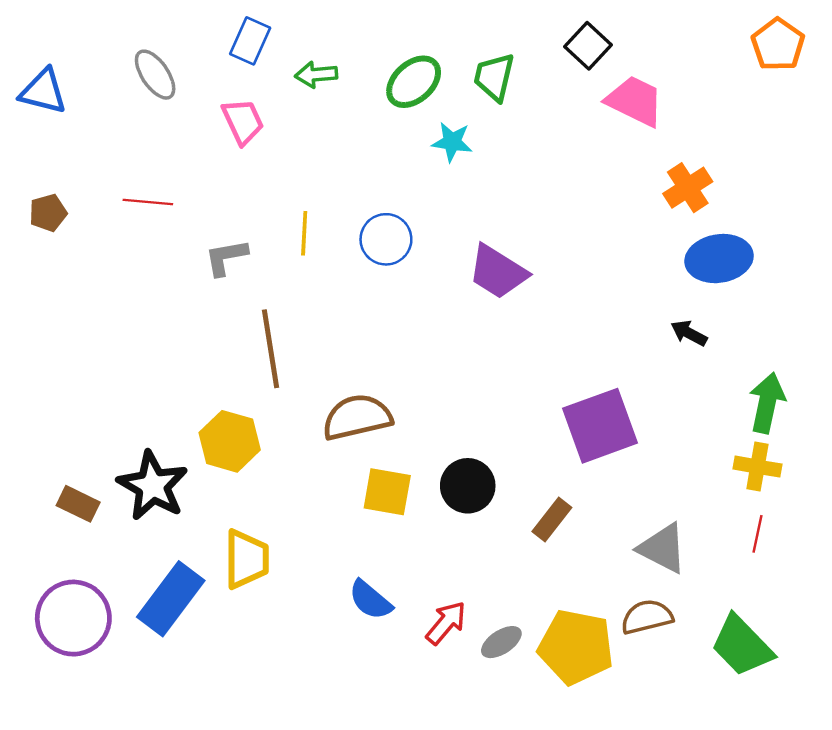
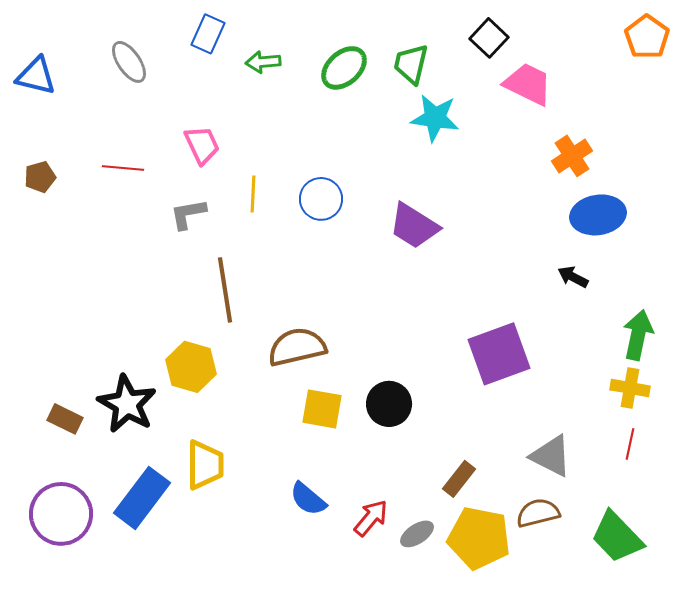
pink trapezoid: (243, 121) -> (202, 145), moved
cyan star: (452, 142) -> (435, 118), moved, size x1.4
brown rectangle: (552, 519) -> (459, 479), moved

